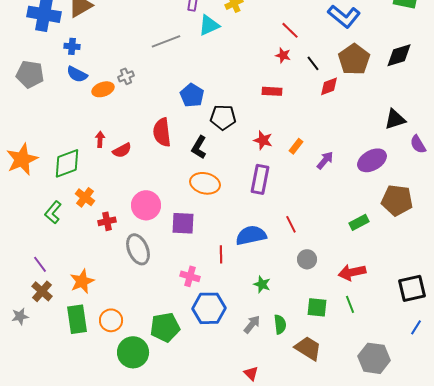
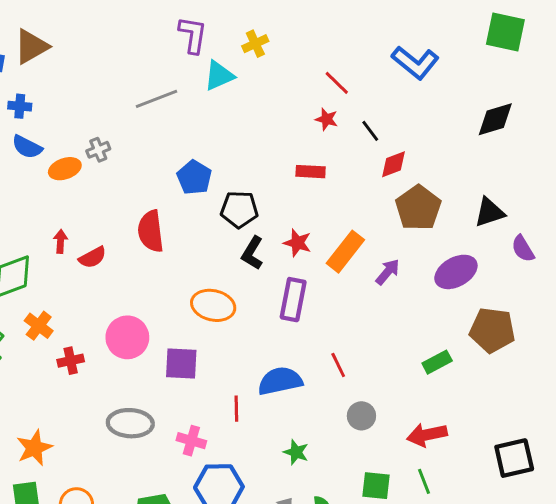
brown pentagon: (354, 59) -> (418, 208), moved
orange rectangle: (296, 146) -> (345, 252), size x1.8
black L-shape: (199, 147) -> (252, 253), moved
gray ellipse: (138, 249) -> (130, 423), moved, turned -64

